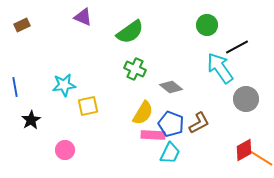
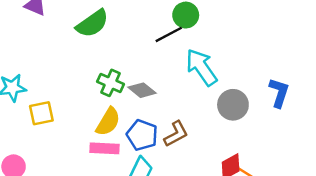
black line: (237, 47) -> (169, 34), moved
green cross: (135, 69) -> (111, 83), moved
pink rectangle: (153, 135) -> (104, 148), moved

